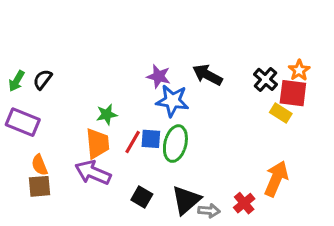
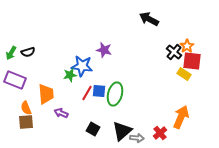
orange star: (299, 70) -> (187, 46), moved
black arrow: (207, 75) -> (149, 19), moved
black semicircle: (43, 79) -> (28, 52), turned -144
blue star: (172, 101) -> (82, 66), moved
orange trapezoid: (98, 144) -> (46, 94), moved
purple arrow: (93, 173) -> (61, 113), size x0.6

